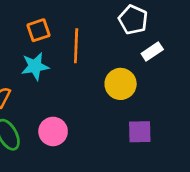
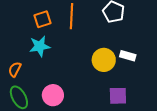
orange line: (76, 46) -> (72, 16), moved
white rectangle: (152, 52) -> (128, 56), moved, turned 49

